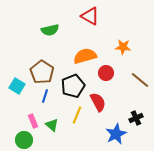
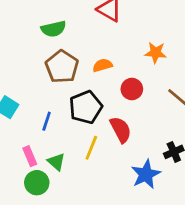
orange semicircle: (85, 56) -> (102, 65), size x0.6
brown pentagon: (42, 72) -> (62, 67), moved
green circle: (24, 140) -> (37, 183), moved

